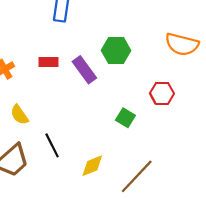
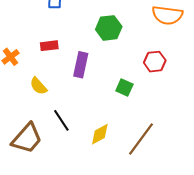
purple rectangle: (84, 70) -> (81, 65), moved, turned 55
yellow semicircle: (19, 115) -> (38, 86), moved

